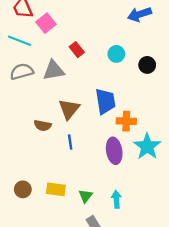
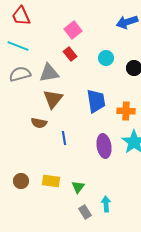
pink square: (46, 23) -> (73, 30), moved
brown triangle: (69, 109) -> (53, 99), moved
orange cross: (126, 121) -> (126, 111), moved
cyan arrow: (116, 199) -> (106, 204), moved

